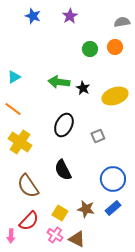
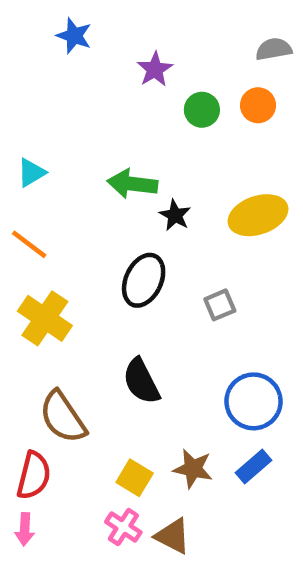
purple star: (70, 16) -> (155, 69), moved
black star: (83, 88) -> (175, 215), moved
red semicircle: (29, 221) -> (34, 475), moved, turned -30

